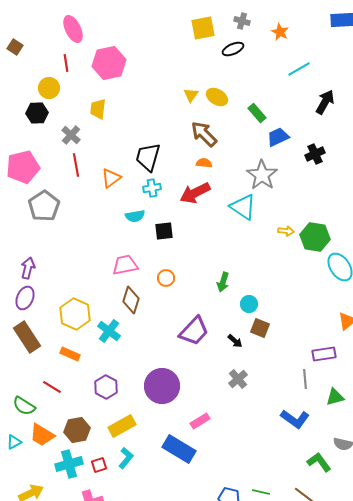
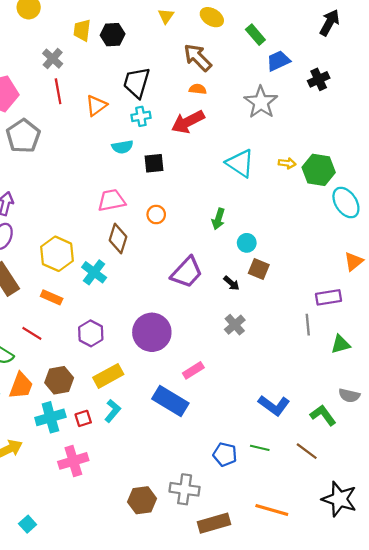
yellow triangle: (191, 95) -> (166, 16), moved
black hexagon: (37, 113) -> (113, 35), moved
cyan triangle: (243, 207) -> (240, 163), moved
blue L-shape: (295, 419) -> (274, 405), moved
orange trapezoid: (42, 435) -> (21, 386), turned -100

